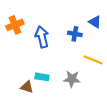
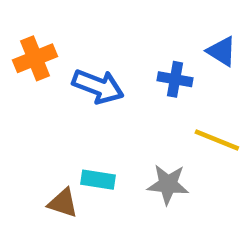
blue arrow: (42, 37) -> (98, 86), turned 125

